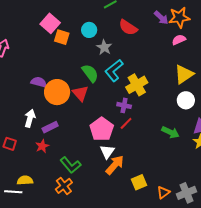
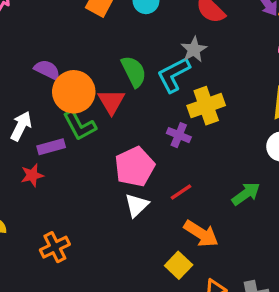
gray star: (104, 47) -> (194, 50), moved
red line: (126, 123) -> (181, 192), moved
green arrow: (170, 132) -> (246, 194), turned -72
green L-shape: (71, 165) -> (79, 126), moved
orange arrow: (115, 165) -> (201, 234), moved, turned 70
yellow square: (139, 182) -> (179, 265), turned -35

